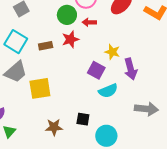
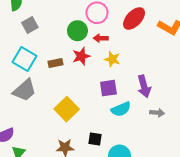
yellow star: (112, 52) -> (112, 59), moved
purple square: (96, 70) -> (108, 88), turned -36
yellow square: (40, 88) -> (67, 109), moved, turned -35
gray arrow: (146, 109) -> (157, 113), moved, size x0.6

